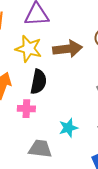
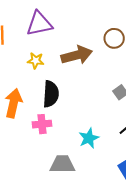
yellow star: (29, 49) -> (36, 61), size x0.6

